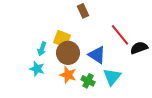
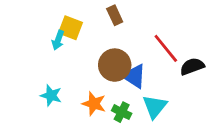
yellow square: (62, 39) -> (70, 28), moved
cyan arrow: (42, 49) -> (58, 40), moved
brown circle: (68, 53) -> (115, 65), moved

